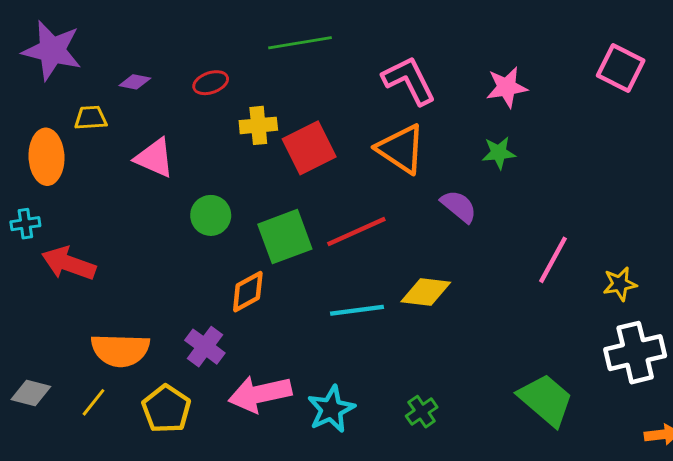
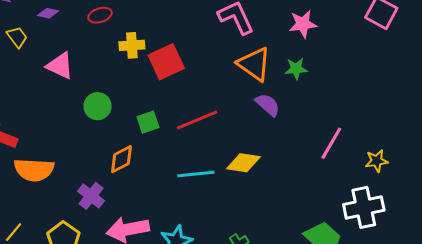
yellow trapezoid: (91, 118) -> (17, 37), turned 55
orange triangle: (401, 149) -> (254, 64), moved
green square: (285, 237) -> (148, 122), size x0.6
orange semicircle: (120, 350) -> (34, 170), moved
white cross: (635, 353) -> (364, 207), moved

